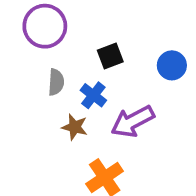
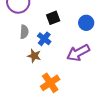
purple arrow: (133, 121) -> (78, 53), moved

